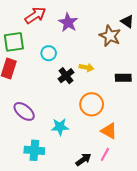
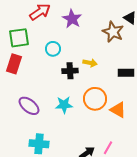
black cross: (66, 76) -> (70, 71), turned 35
cyan star: (60, 127) -> (64, 105), moved
orange triangle: (109, 131) -> (118, 110), moved

